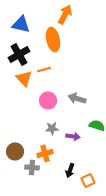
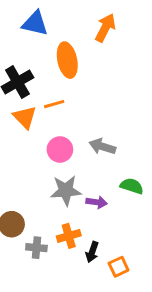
orange arrow: (65, 14) -> (105, 28), moved
blue triangle: (21, 24) -> (35, 23), moved
gray star: (52, 128) -> (66, 190), size x1.5
orange cross: (45, 153) -> (69, 236), moved

